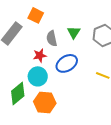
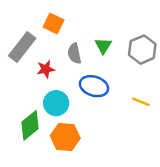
red star: (40, 55) -> (46, 69), moved
blue ellipse: (67, 63) -> (94, 86), turned 50

